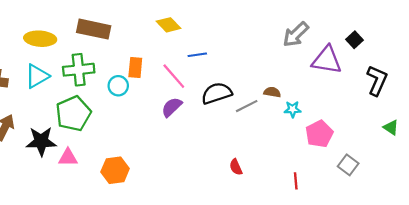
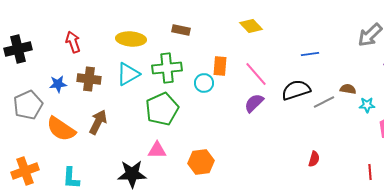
brown rectangle: (94, 29) -> (181, 30), size x0.6
blue line: (197, 55) -> (310, 54), moved
black star: (41, 141) -> (132, 174), moved
red semicircle: (236, 167) -> (314, 159), turned -140

